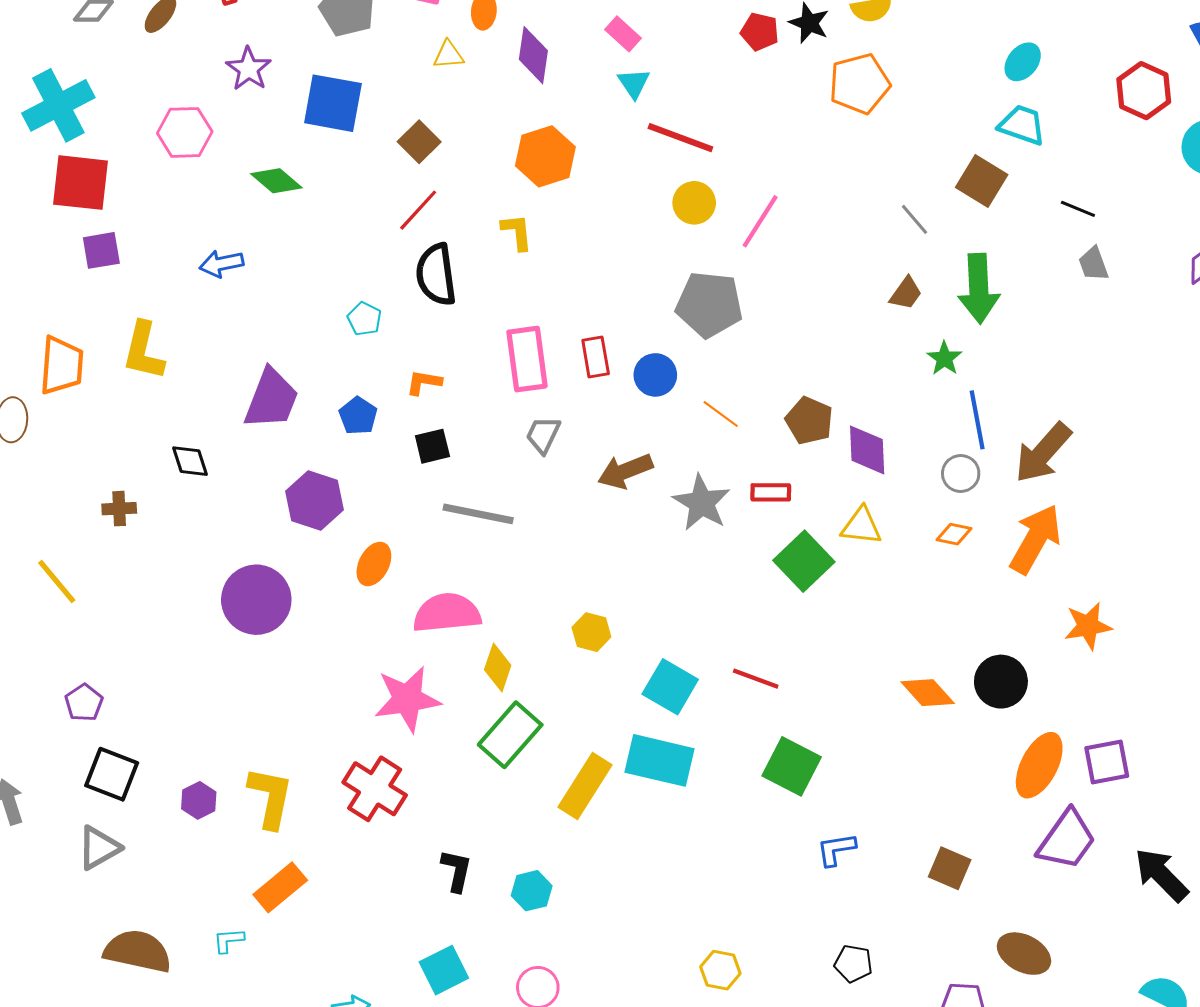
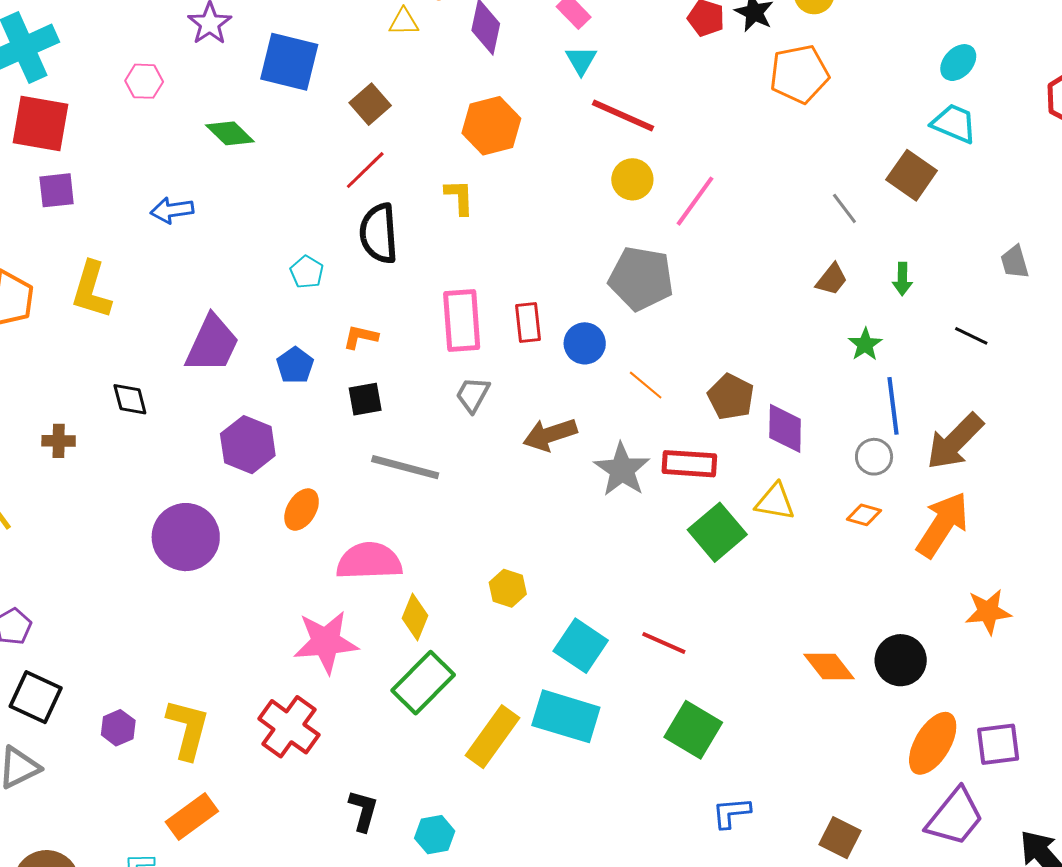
pink hexagon: (185, 132) -> (144, 81), size x0.7
black line: (1078, 209) -> (971, 336), moved
green arrow: (979, 288) -> (902, 279), size x0.5
red rectangle: (771, 492) -> (689, 464), size x1.4

